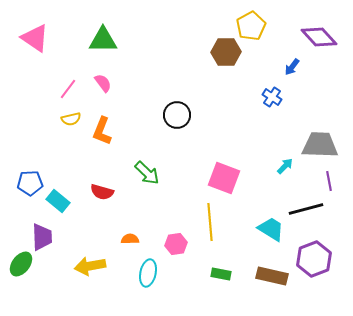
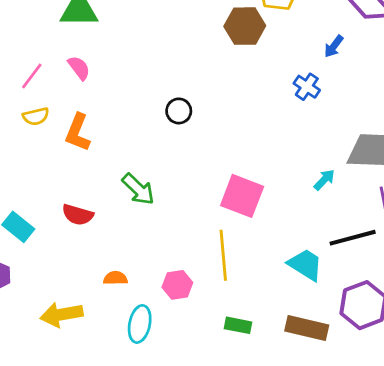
black circle: (177, 115) -> (179, 111), size x0.7

